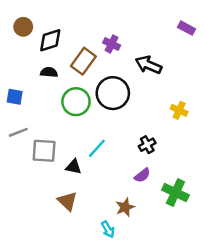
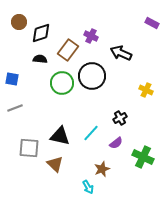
cyan line: (97, 148) -> (91, 133), moved
gray square: (44, 151) -> (29, 148), moved
black triangle: (74, 167) -> (60, 136), size x1.5

